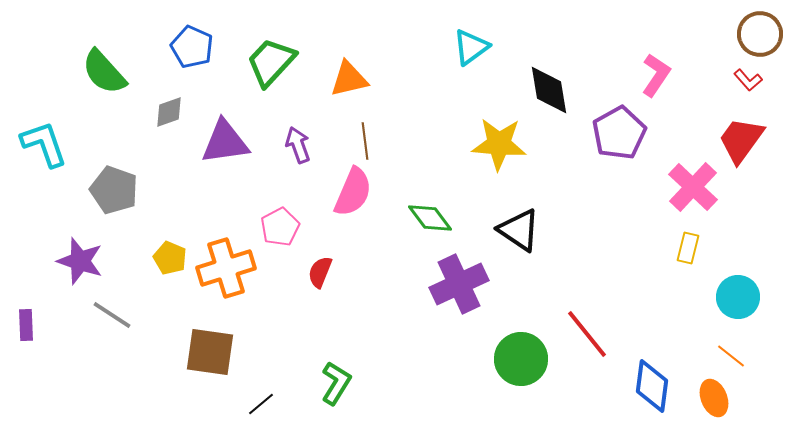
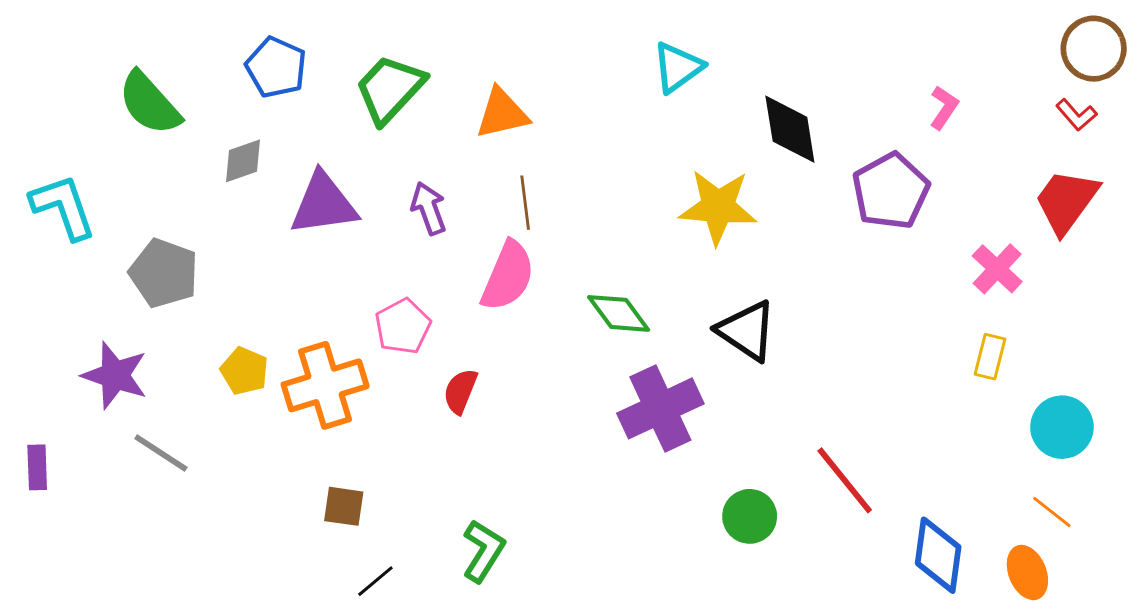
pink L-shape: (656, 75) -> (944, 108), size x0.7
pink cross: (693, 187) -> (997, 269), size x0.7
brown square: (210, 352) -> (344, 506), moved, size x0.6
green circle: (521, 359) -> (750, 516), size x0.7

